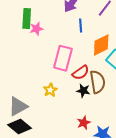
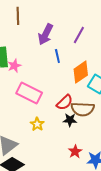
pink rectangle: (63, 58) -> (29, 93), moved, turned -70
brown semicircle: (97, 82) -> (83, 109), turned 110

